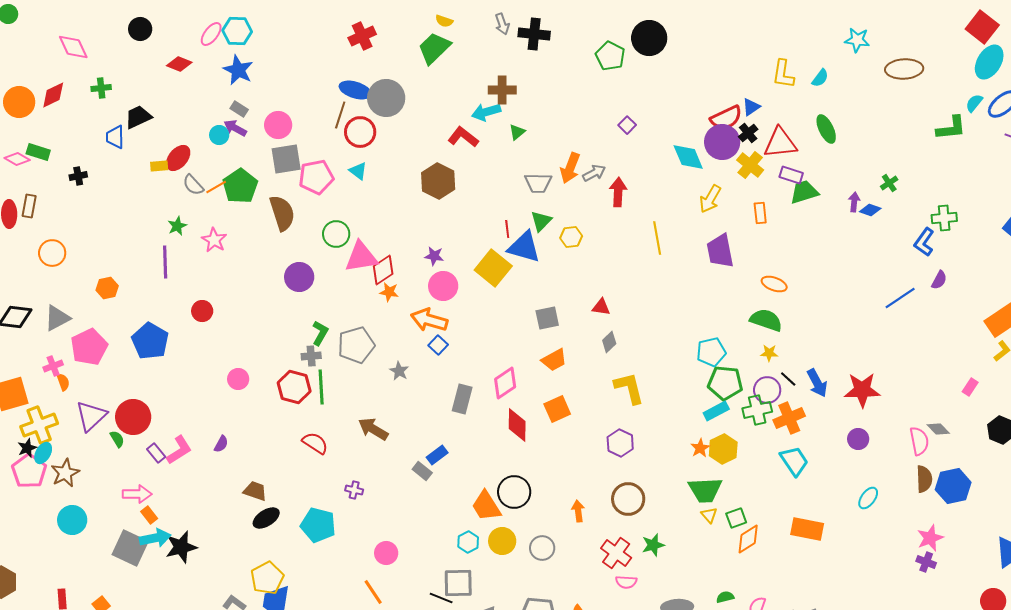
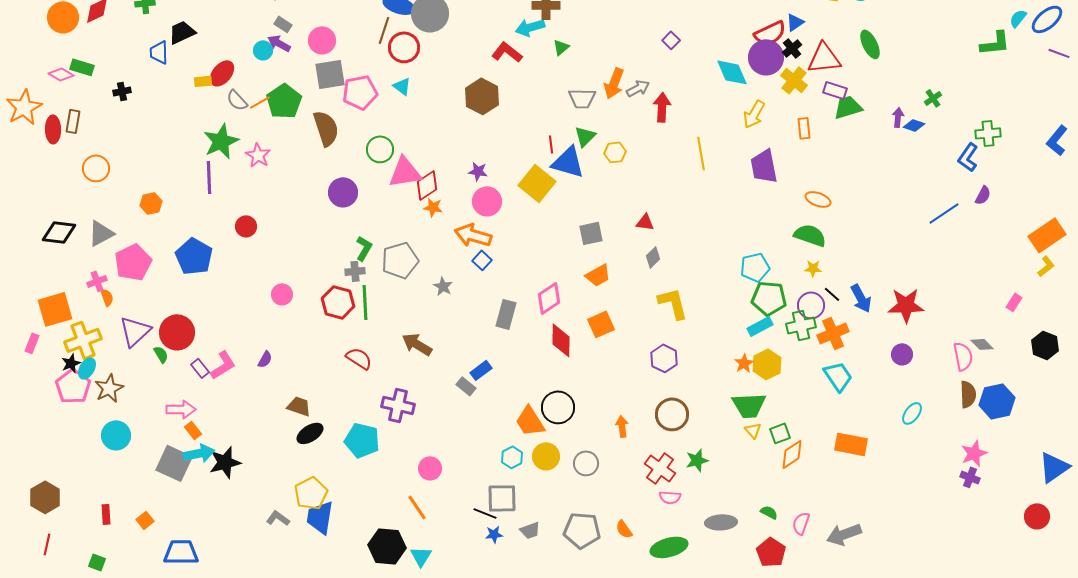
green star: (177, 226) -> (221, 141), size x1.8
purple cross: (354, 490) -> (398, 405), size x1.8
green semicircle: (725, 597) -> (769, 512), turned 42

